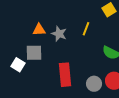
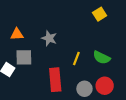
yellow line: (86, 29) -> (76, 58), moved
orange triangle: (39, 30) -> (17, 34), moved

